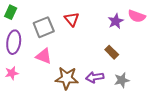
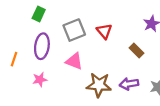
red triangle: (72, 19) -> (104, 31), moved
brown rectangle: (112, 52) -> (137, 51), moved

